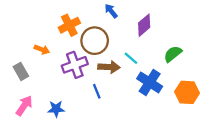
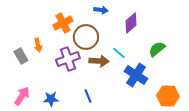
blue arrow: (111, 11) -> (101, 10), turned 136
orange arrow: (42, 49) -> (38, 45), turned 56
gray rectangle: (21, 71) -> (21, 56), moved
blue line: (97, 91) -> (88, 96), moved
orange hexagon: (187, 92) -> (168, 96), moved

